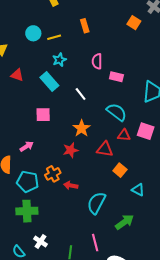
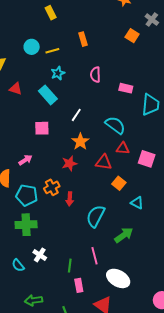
pink rectangle: (116, 77) -> (126, 88), moved
white line: (81, 94) -> (76, 115), moved, turned 72
pink square: (146, 131) -> (147, 159), moved
red arrow: (71, 185) -> (70, 199), turned -96

